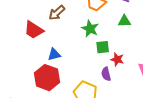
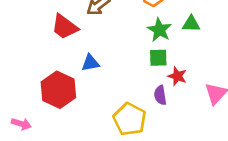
green star: (90, 29) -> (159, 30), moved
red hexagon: (47, 78) -> (58, 90), moved

